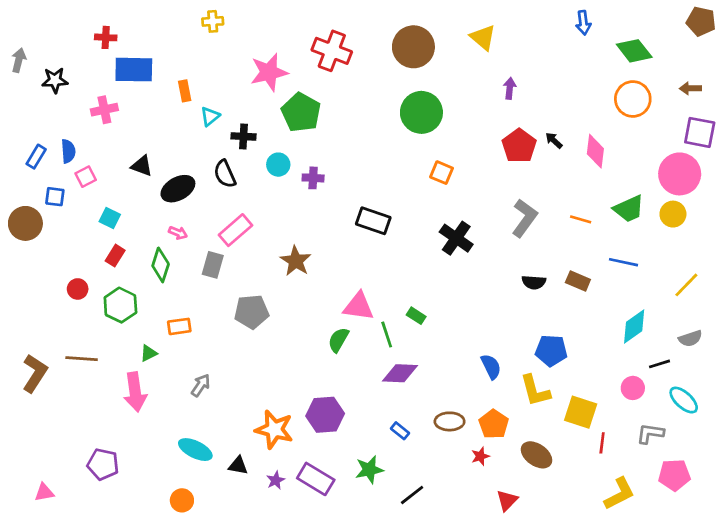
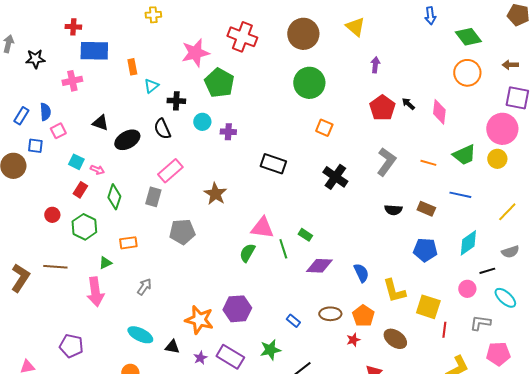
pink arrow: (178, 233) -> (97, 170), moved
blue pentagon: (551, 351) -> (425, 250), moved
purple diamond: (400, 373) -> (319, 266), moved

